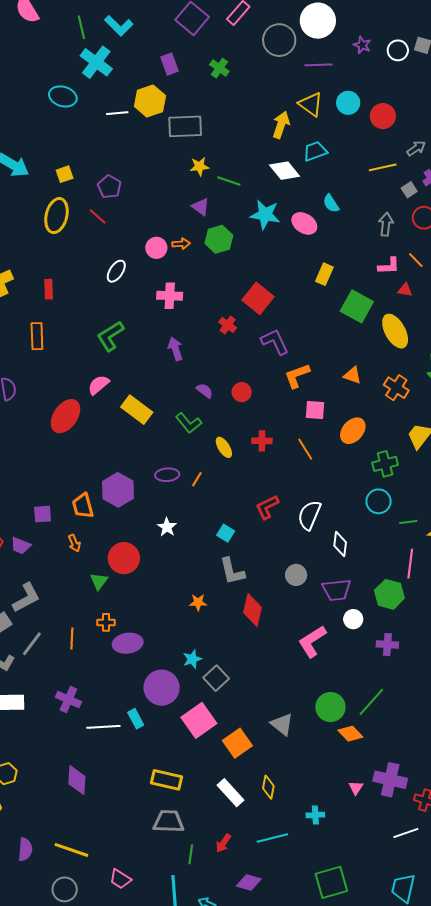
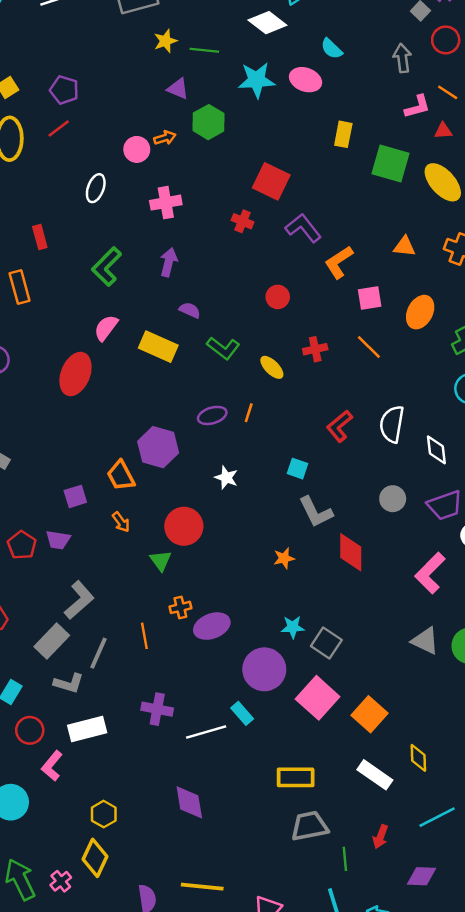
red line: (98, 217) -> (59, 129), turned -66
red rectangle: (49, 289) -> (40, 237), moved
purple arrow: (175, 349) -> (169, 262), moved, turned 45
purple semicircle: (205, 391) -> (190, 310), moved
cyan star: (192, 659) -> (293, 627), turned 30
gray triangle: (282, 724) -> (425, 641), moved

